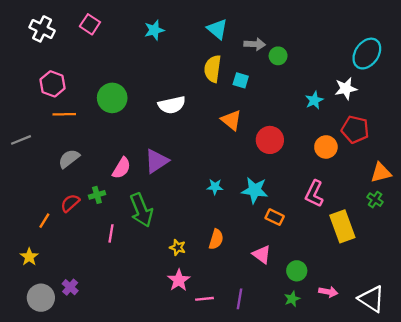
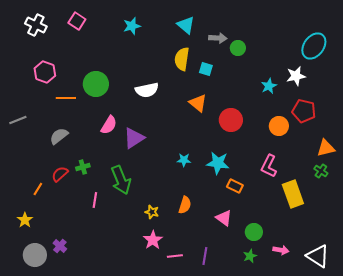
orange line: (64, 114) -> (66, 98), moved
pink semicircle: (121, 168) -> (109, 125), moved

